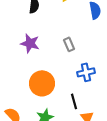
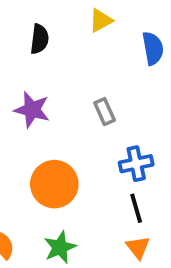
black line: (74, 101) -> (136, 208), moved

